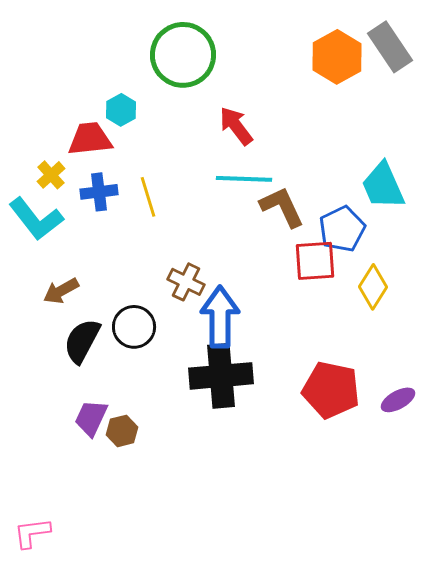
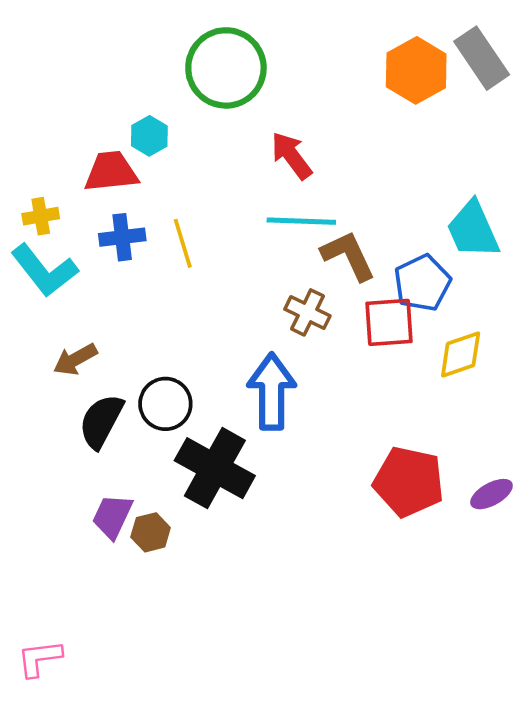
yellow cross: (51, 175) -> (41, 216), moved, turned 32
brown cross: (186, 282) -> (307, 312), moved
yellow diamond: (373, 287) -> (461, 354), turned 39
black cross: (221, 376) -> (215, 468), moved, turned 34

